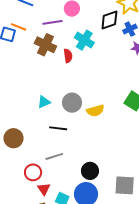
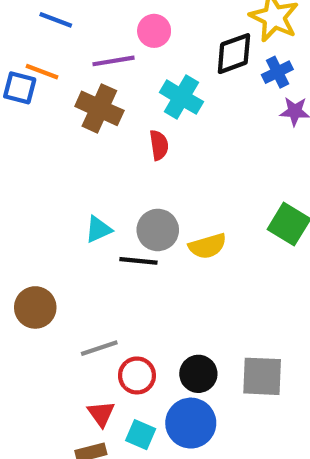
red semicircle: (68, 56) -> (159, 145), moved
black line: (58, 128) -> (138, 261), moved
gray line: (54, 156) -> (99, 348), moved
red circle: (33, 172) -> (137, 375), moved
gray square: (125, 185) -> (262, 376), moved

